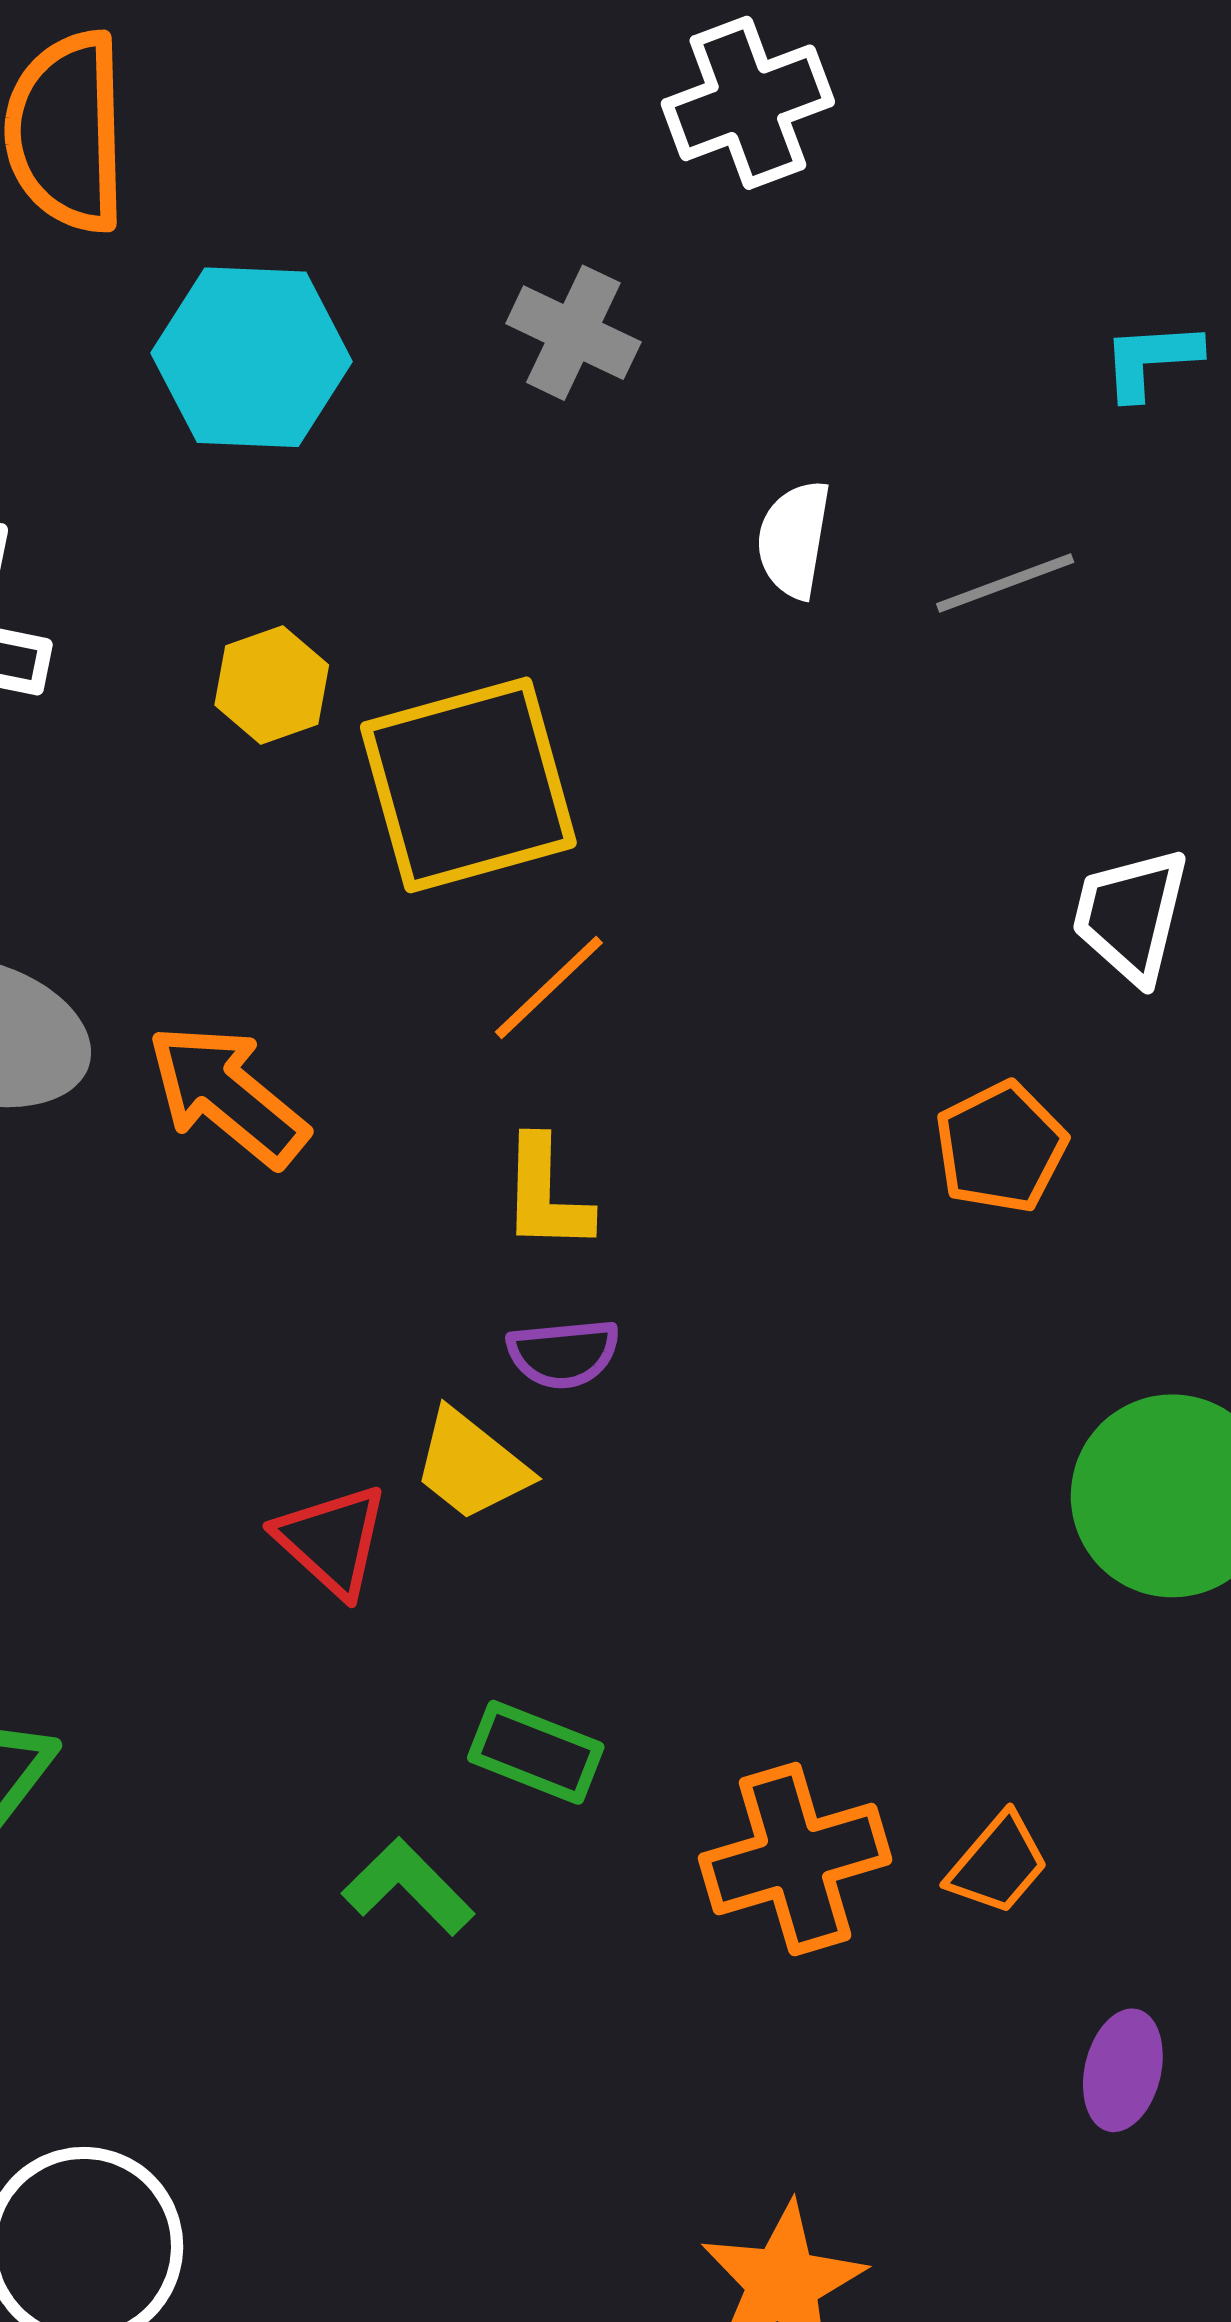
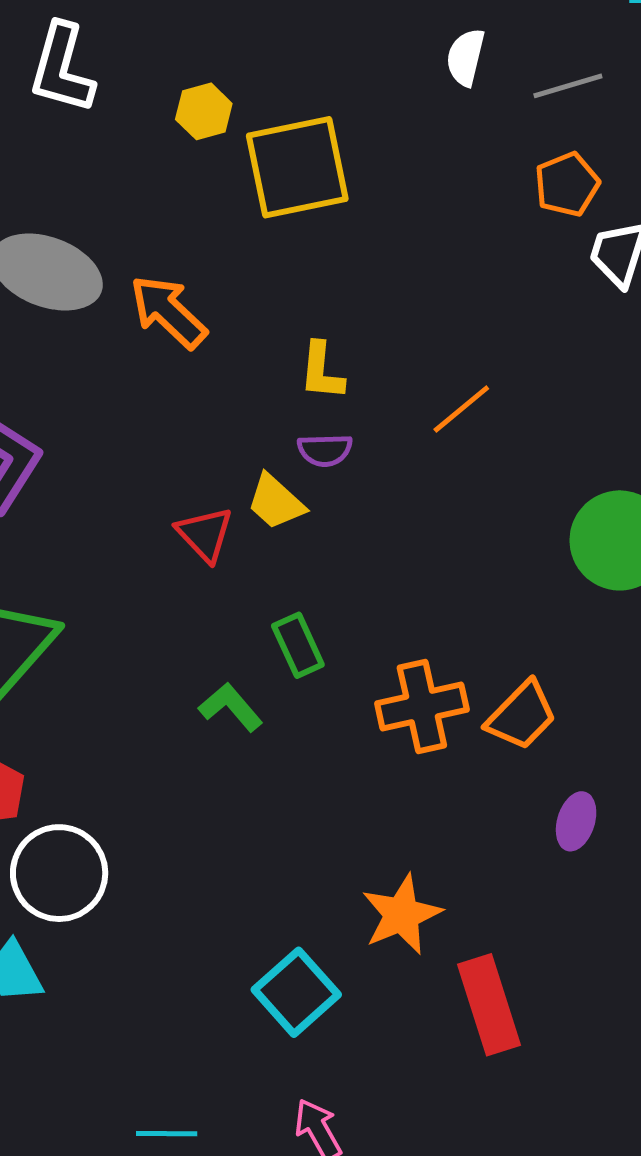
orange line: (549, 987) -> (461, 409), moved
orange pentagon: (1001, 1147) -> (567, 184), moved
green rectangle: (536, 1752) -> (298, 645), turned 40
orange trapezoid: (998, 1864) -> (521, 716), size x1.4

